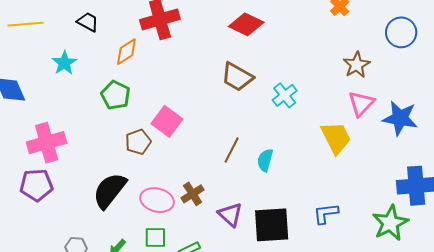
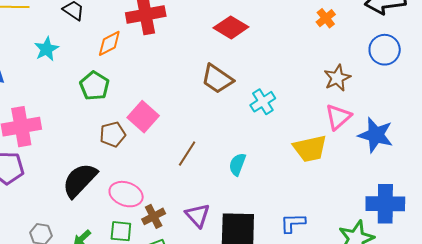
yellow trapezoid: (336, 138) -> (310, 149), turned 99
brown line: (232, 150) -> (187, 154), moved
brown cross: (193, 194) -> (154, 216), moved

